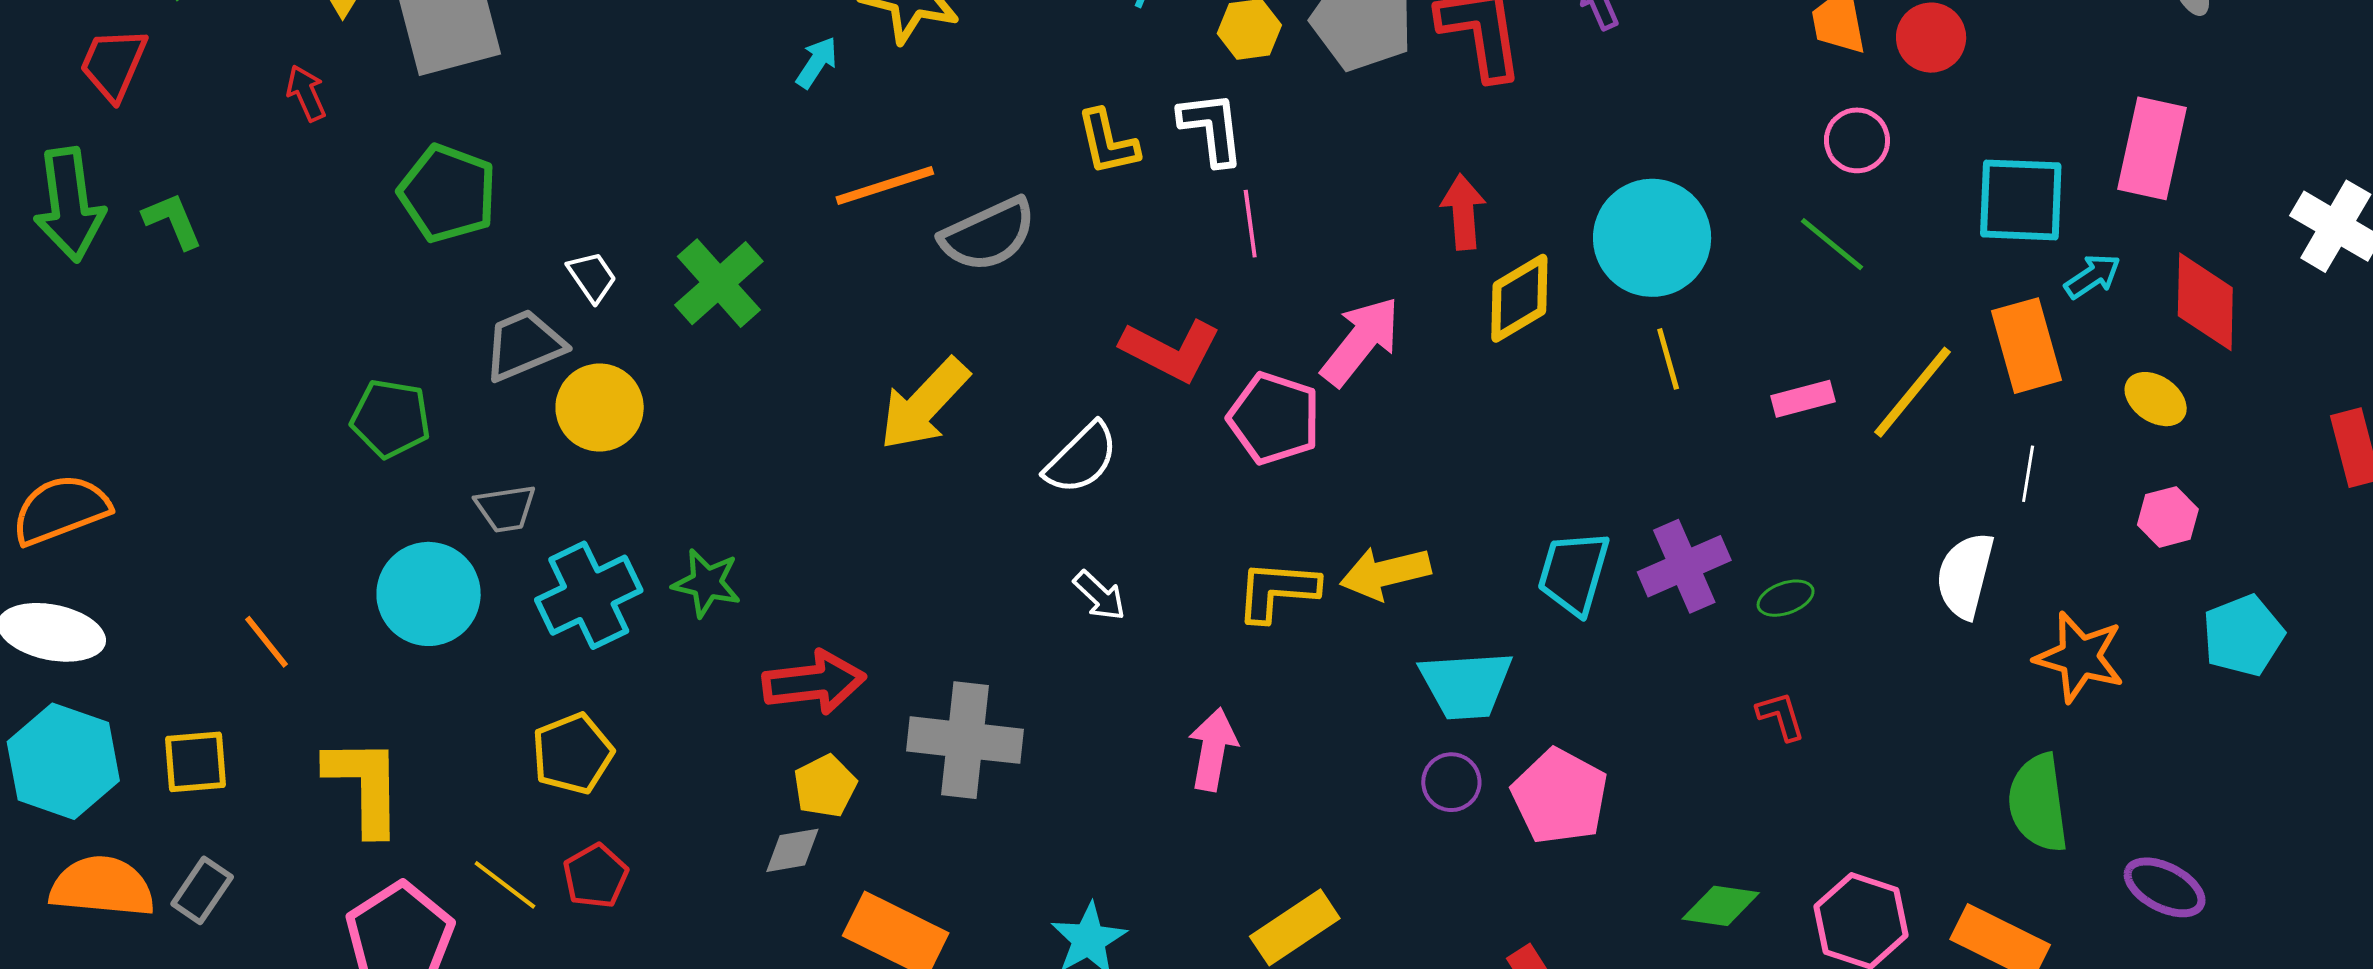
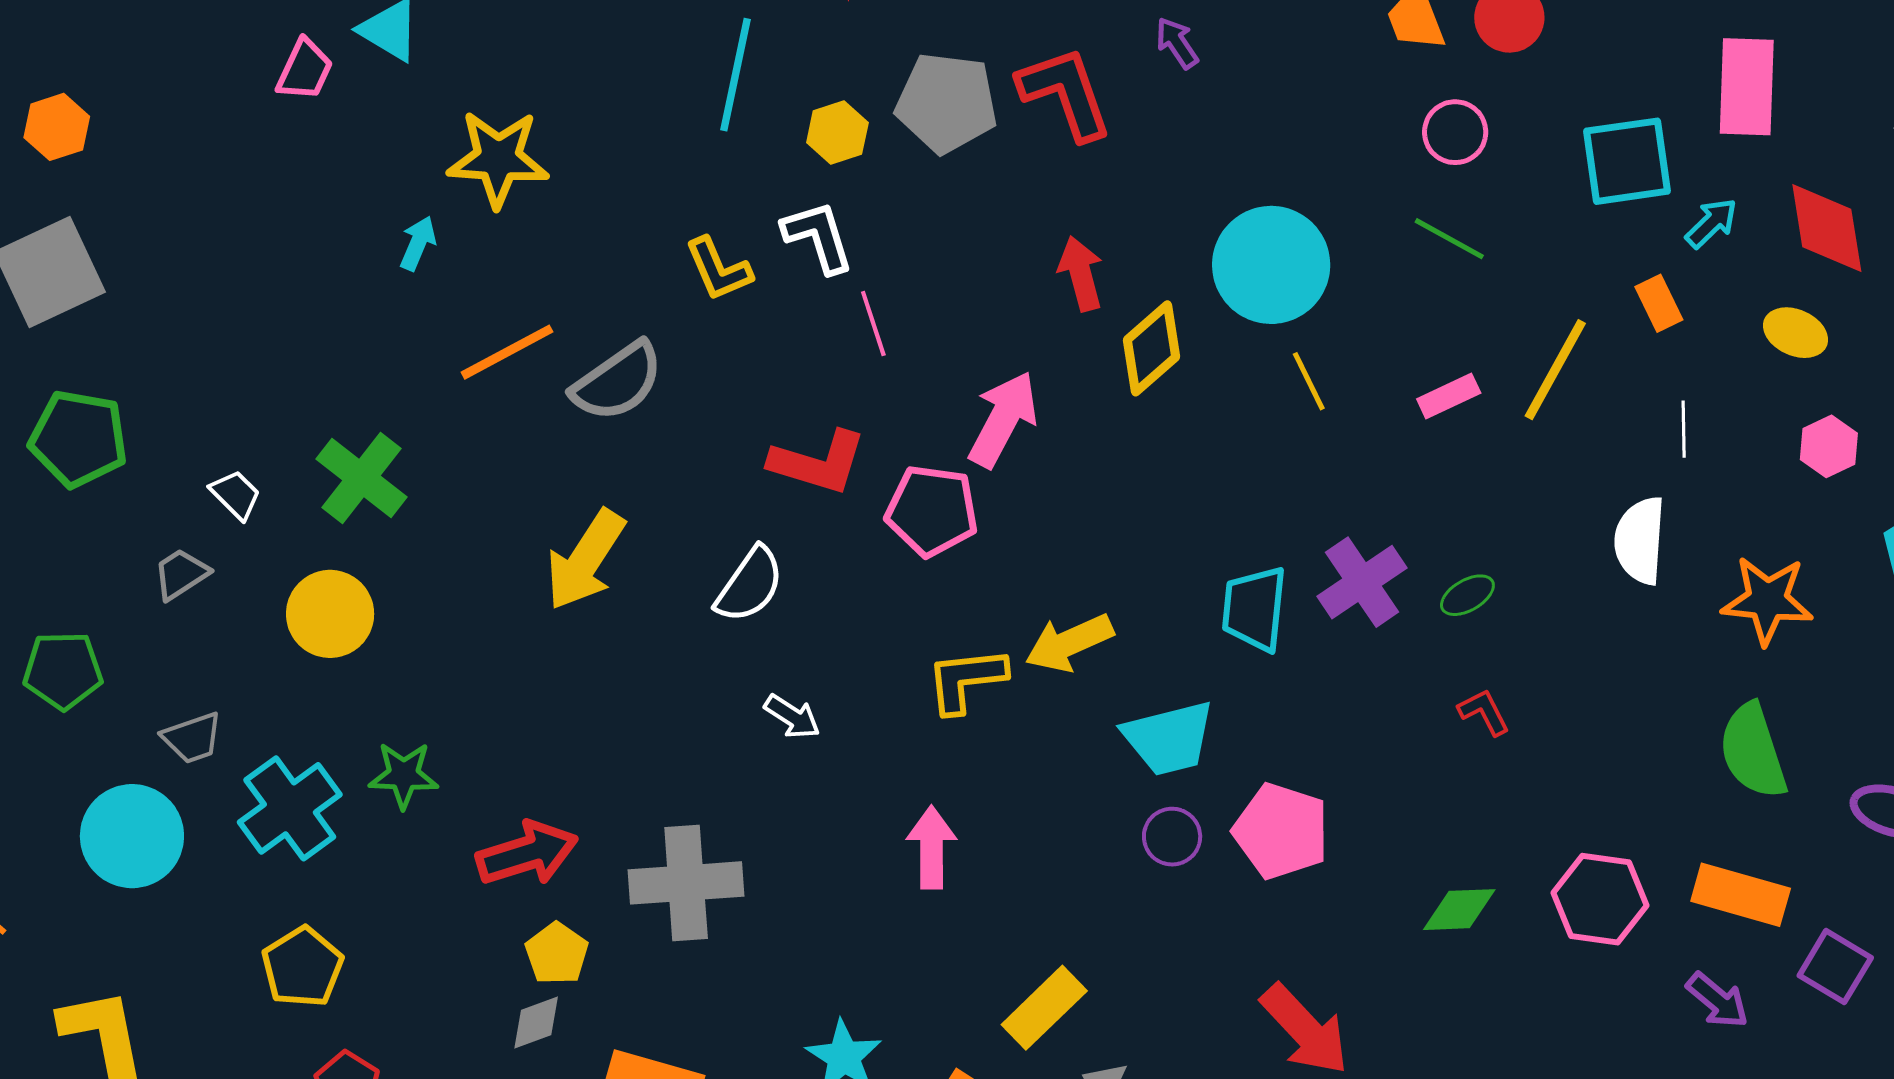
gray trapezoid: (524, 345) -> (181, 574), size x0.7
orange rectangle: (2026, 346) -> (1659, 303), size x0.6
yellow circle: (600, 408) -> (330, 614), moved

